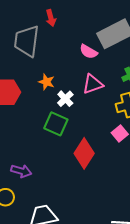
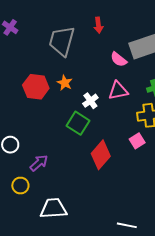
red arrow: (51, 18) -> (98, 25), moved
orange star: (47, 82) -> (65, 83), moved
purple arrow: (21, 171) -> (39, 163), turned -66

